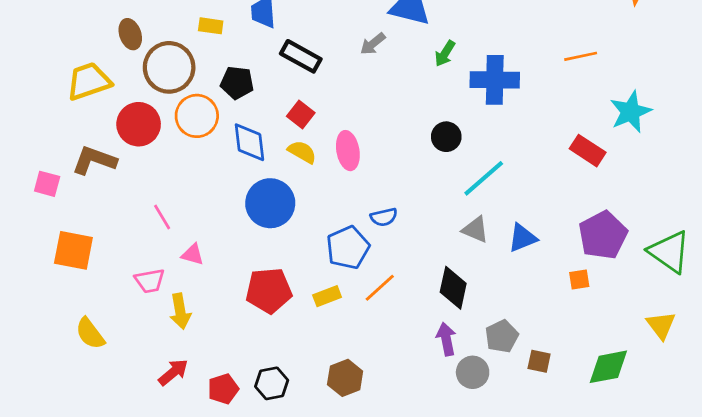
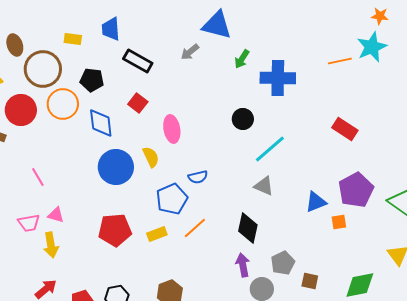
cyan star: (631, 112) -> (372, 47), moved
yellow semicircle: (302, 152) -> (151, 157), moved, turned 35
blue triangle: (522, 238) -> (316, 202), moved
pink triangle: (193, 254) -> (56, 215), moved

